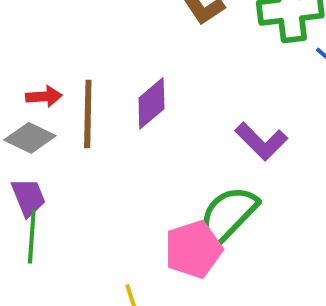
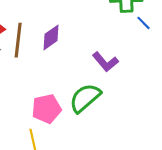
pink pentagon: (193, 249) -> (47, 109), moved

